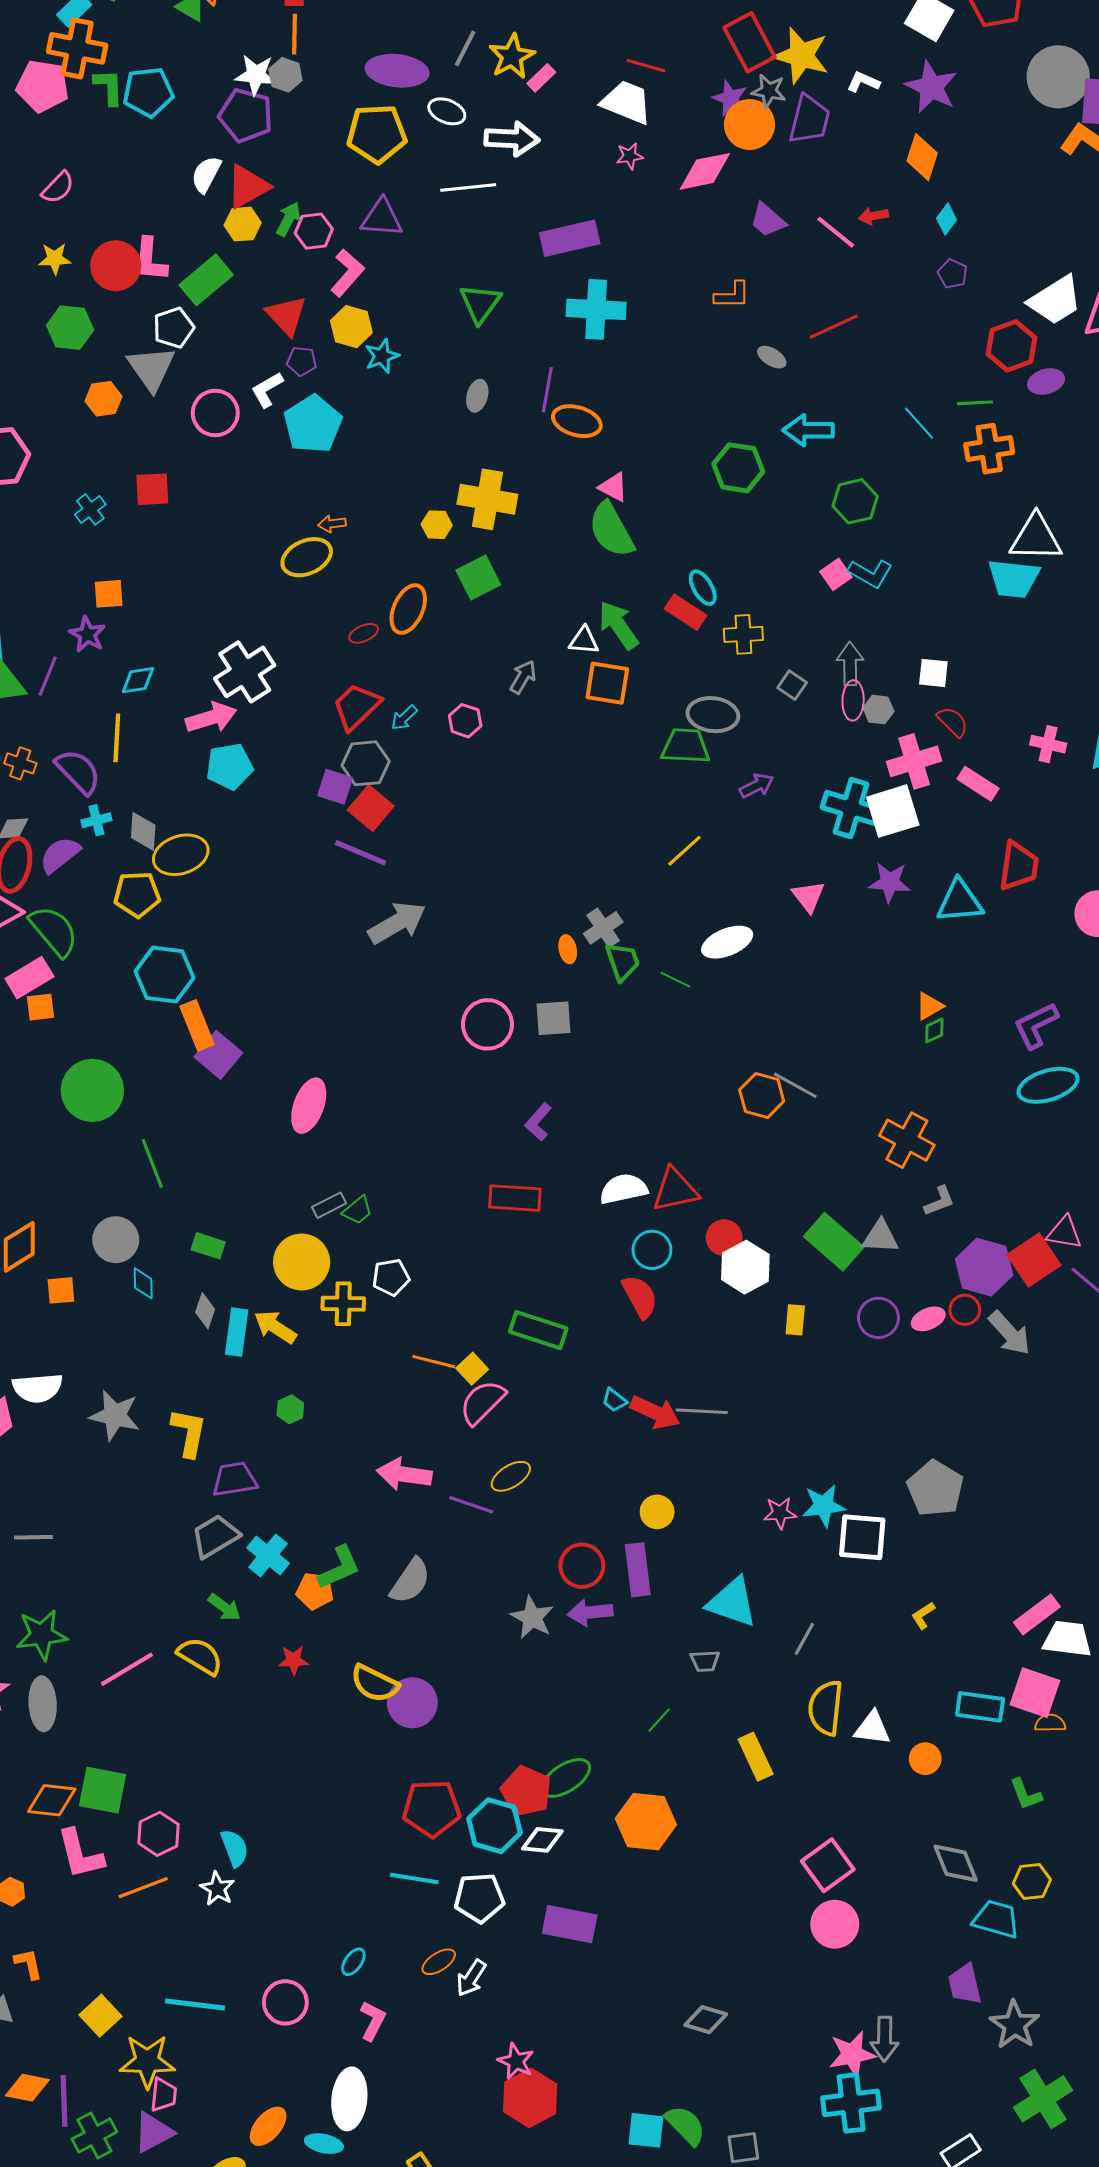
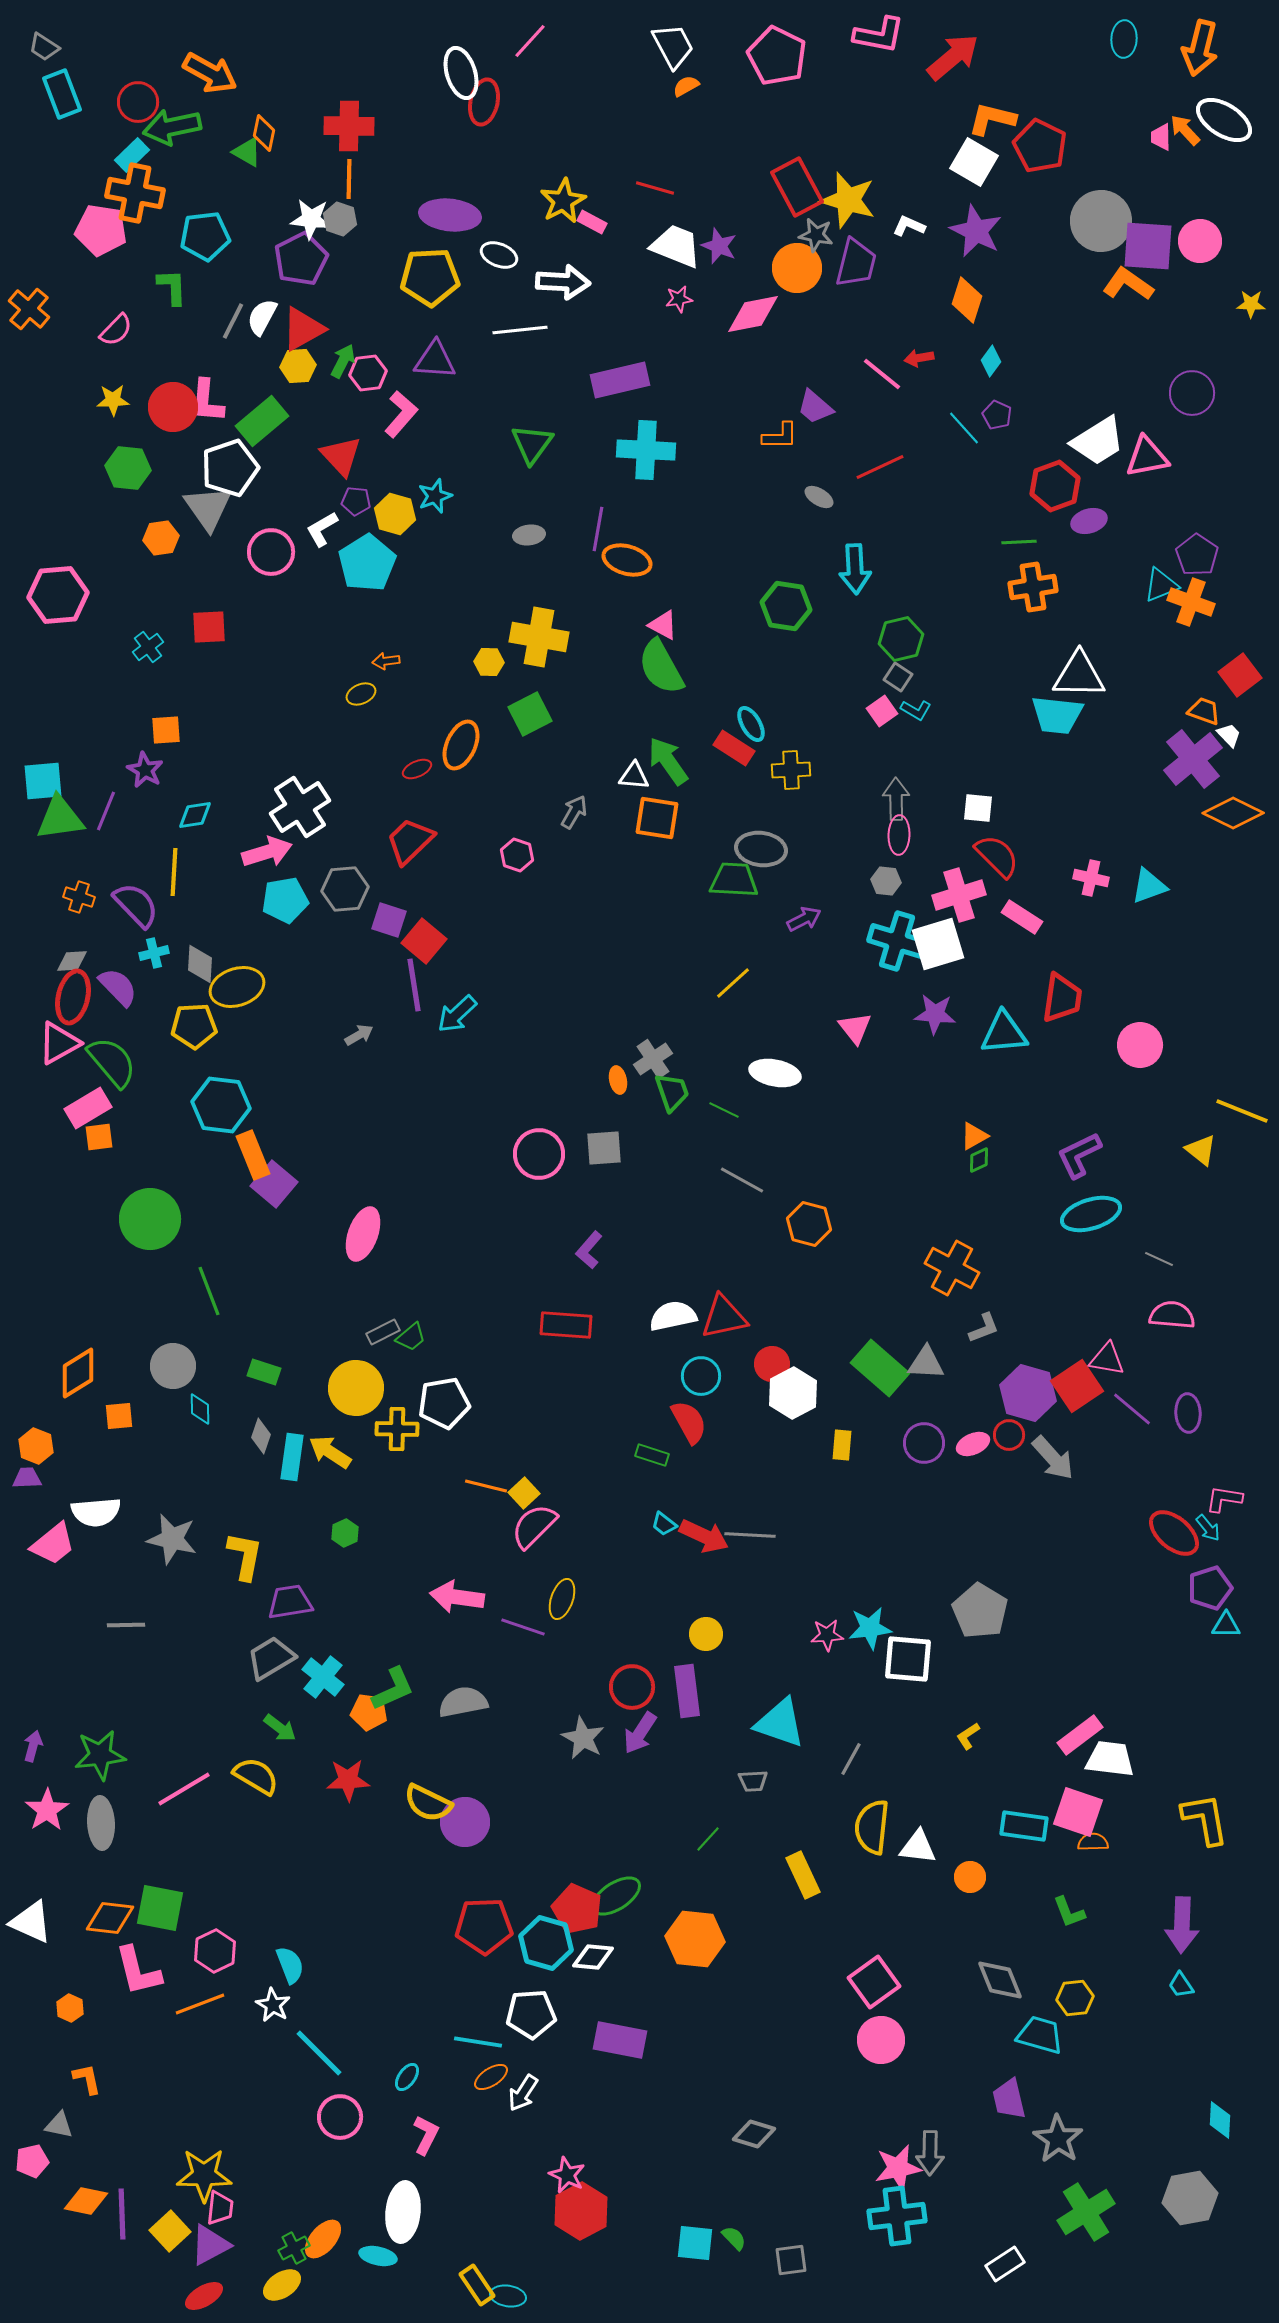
gray line: (465, 48) -> (233, 321), moved
red line: (646, 66) -> (655, 188), moved
pink rectangle: (541, 78) -> (592, 222), turned 72
green L-shape: (109, 87) -> (172, 287), moved
purple star: (730, 98) -> (719, 246), moved
purple pentagon: (246, 115) -> (301, 259), turned 30
purple trapezoid: (768, 220) -> (815, 407), moved
yellow hexagon: (351, 327) -> (395, 514), moved
white pentagon: (174, 328) -> (230, 468), size x1.4
gray ellipse: (477, 396) -> (529, 535), turned 68
cyan line: (919, 423) -> (964, 428), moved
cyan arrow: (808, 430) -> (855, 569), turned -93
yellow ellipse: (307, 557) -> (361, 694), size x0.6
cyan L-shape: (870, 573) -> (916, 710), size x0.7
gray square: (792, 685) -> (898, 677), moved
gray hexagon: (878, 710) -> (886, 881), moved
cyan arrow: (404, 718) -> (457, 1014), moved, size x1.5
red semicircle: (953, 722) -> (997, 856), size x1.4
gray hexagon: (366, 763) -> (345, 889), moved
purple line: (361, 853) -> (414, 985), turned 58
purple semicircle: (60, 855) -> (118, 987), turned 84
gray arrow: (397, 923) -> (359, 1035), moved, size x0.5
white ellipse: (727, 942) -> (775, 1073), turned 33
gray line: (795, 1085) -> (742, 1180), moved
white pentagon: (391, 1277) -> (444, 1403), size x1.4
green rectangle: (538, 1330) -> (652, 1455), moved, size x0.6
yellow ellipse: (511, 1476) -> (562, 1599), turned -39
gray line: (33, 1537) -> (126, 1625), moved
gray semicircle: (410, 1581) -> (463, 1702), turned -135
purple arrow: (590, 1612) -> (640, 1733), turned -51
red star: (293, 1660) -> (348, 1780), size x1.4
cyan line: (414, 1878) -> (478, 2042), moved
cyan line: (195, 2004) -> (319, 2053), moved, turned 38
yellow square: (101, 2016) -> (170, 2231), moved
green semicircle: (685, 2125) -> (734, 2238), size x0.6
green cross: (94, 2135) -> (294, 2248), moved, size x0.7

